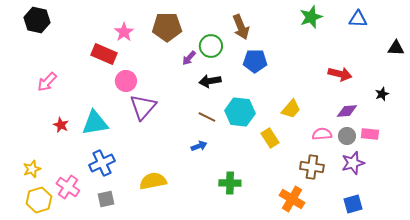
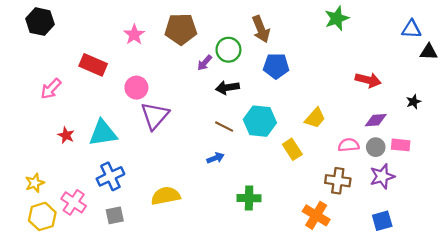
blue triangle: (358, 19) -> (411, 29), moved
red rectangle: (104, 54) -> (93, 65), moved

